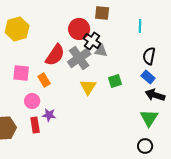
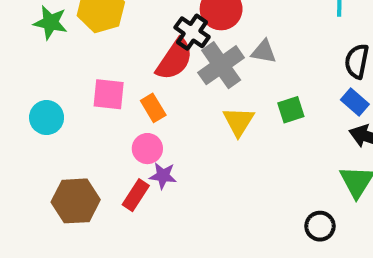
black cross: (92, 41) -> (192, 32), moved
pink circle: (32, 101) -> (147, 149), moved
red rectangle: (35, 125) -> (136, 195), turned 42
black circle: (145, 146) -> (320, 226), moved

